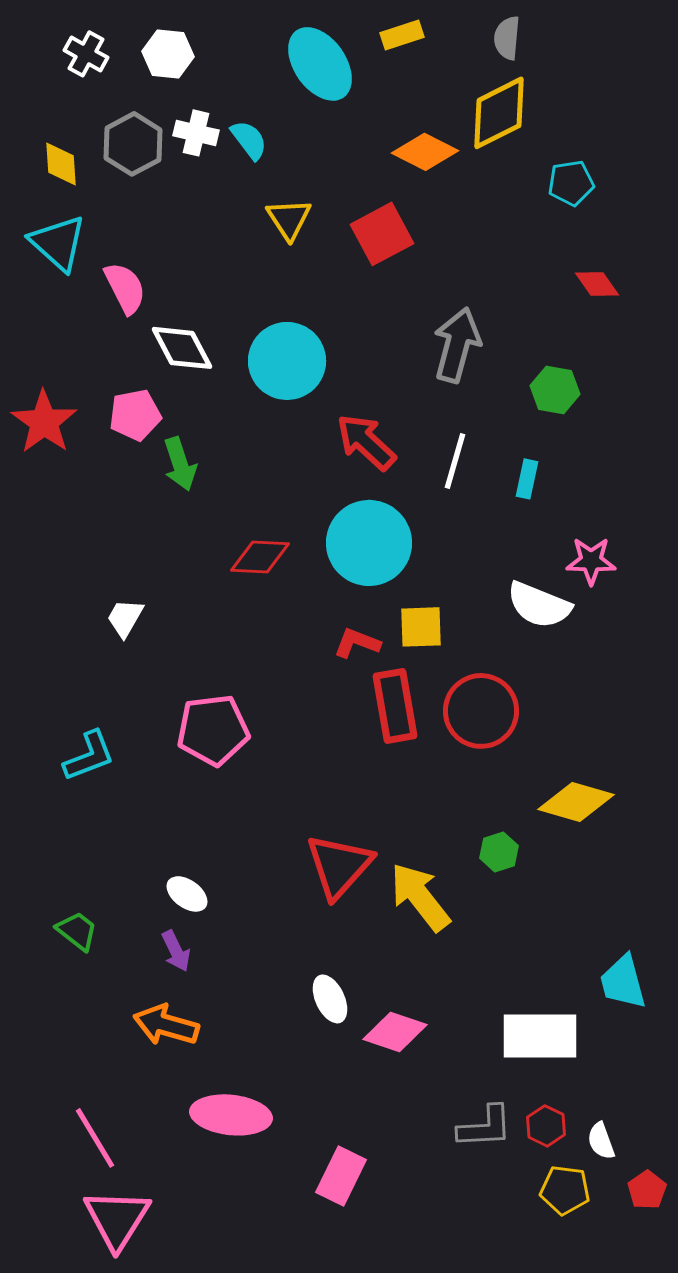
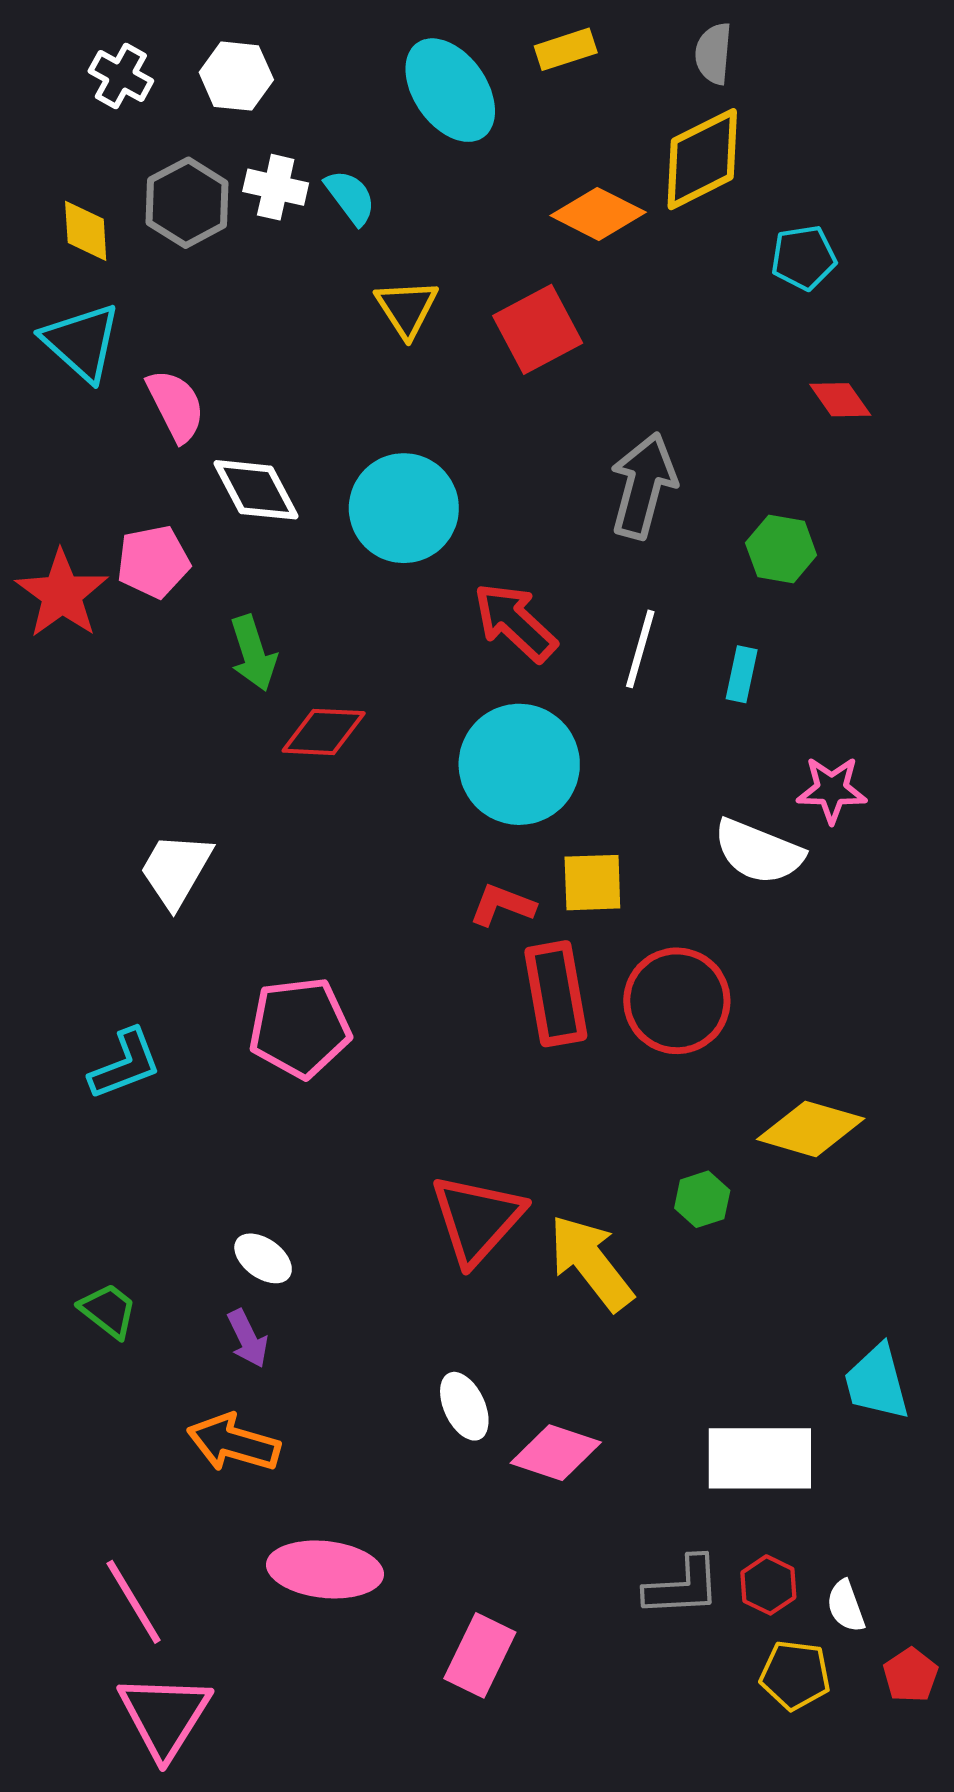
pink pentagon: (135, 415) -> (153, 562), moved
red diamond: (260, 557) -> (324, 732), moved
white trapezoid: (125, 618) -> (176, 870), size x1.4

